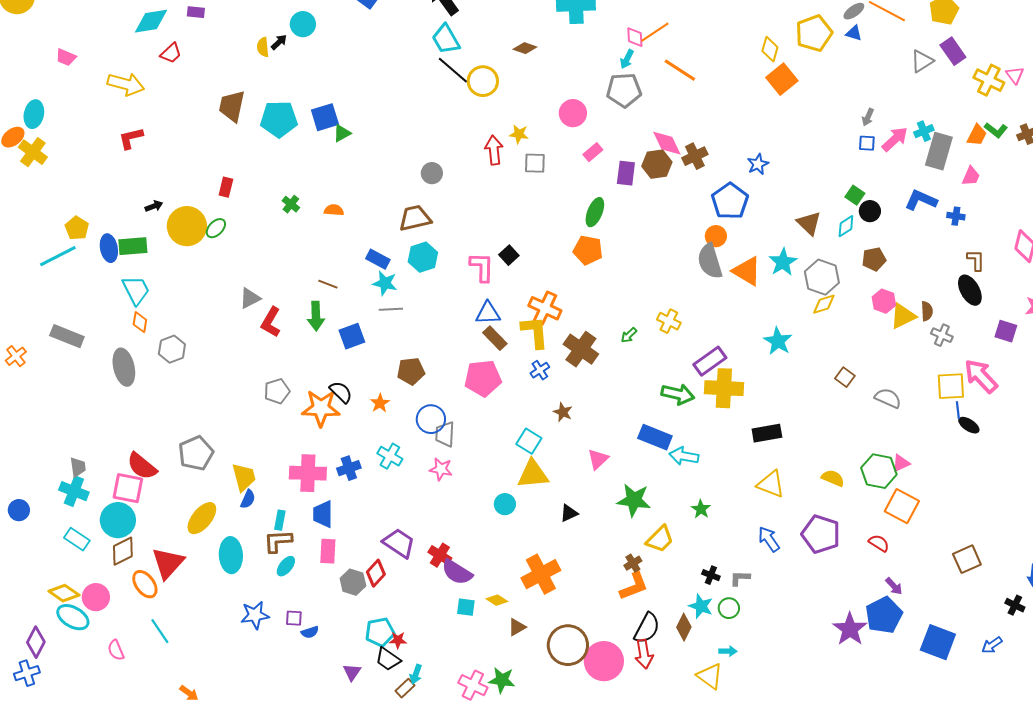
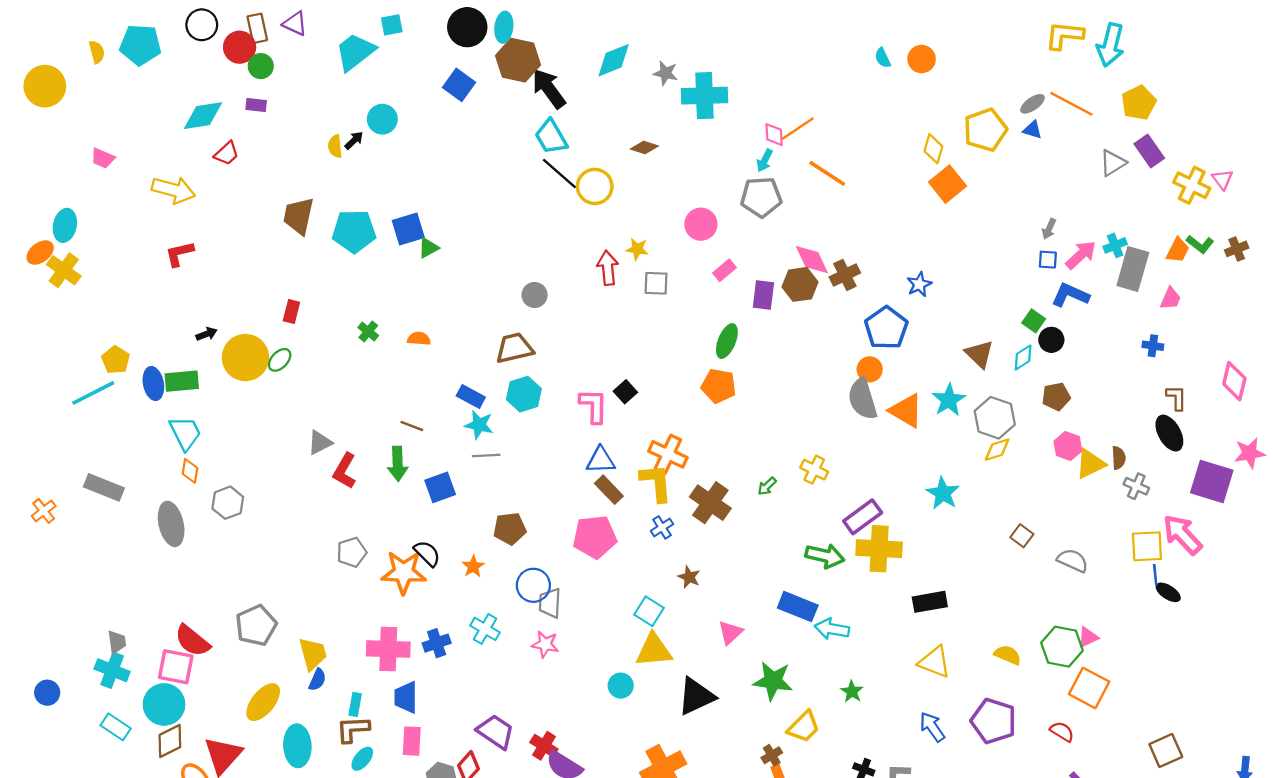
blue L-shape: (921, 200) -> (1070, 295), moved
purple square: (1006, 331) -> (1212, 481), size x1.6
black triangle: (569, 513) -> (696, 696), size x1.8

